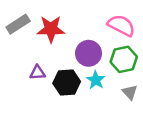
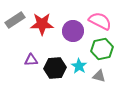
purple circle: (89, 53) -> (73, 31), moved
gray triangle: (130, 92) -> (99, 76), moved, turned -32

